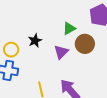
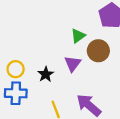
black star: (35, 41) -> (46, 74), moved

